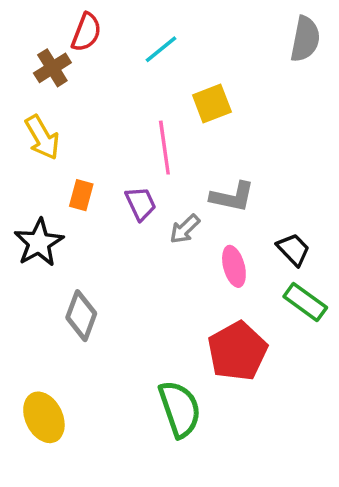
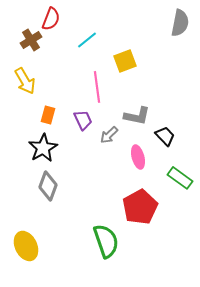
cyan line: (161, 49) -> (87, 40), moved
black star: (39, 243) -> (43, 148), moved
black trapezoid: (293, 249) -> (165, 136), moved

